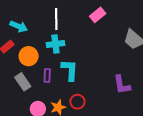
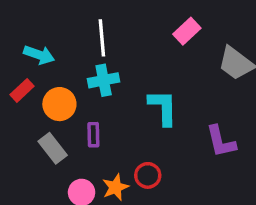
pink rectangle: (98, 15) -> (187, 31), moved
cyan L-shape: (70, 70) -> (163, 107), moved

